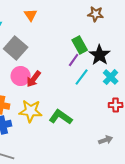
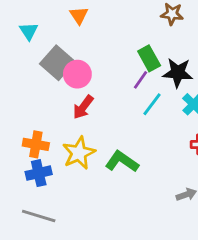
black star: (100, 55) -> (178, 73), turned -30
pink circle: (21, 76) -> (77, 74), moved
yellow star: (31, 111) -> (79, 153), turned -30

